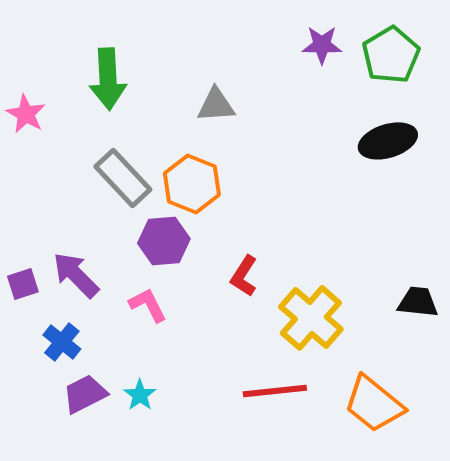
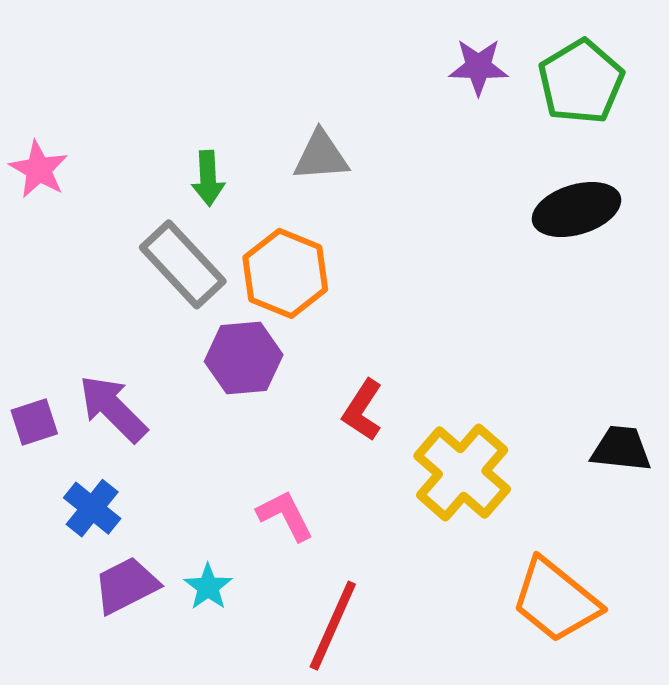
green arrow: (108, 79) -> (208, 178), moved, size x0.6
pink L-shape: (148, 305) -> (285, 516), moved
red line: (275, 391) -> (333, 626), moved, turned -60

